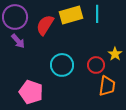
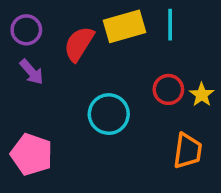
purple circle: (15, 17) -> (26, 30), size x0.7
red circle: (96, 65) -> (168, 89), moved
pink pentagon: (31, 92) -> (32, 154), moved

